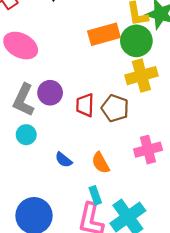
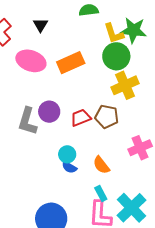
orange rectangle: (104, 34) -> (71, 63), moved
pink ellipse: (21, 46) -> (31, 61), moved
red trapezoid: (85, 105) -> (81, 118), turned 75
cyan circle: (26, 135) -> (67, 154), moved

